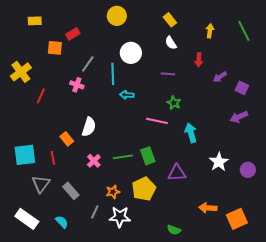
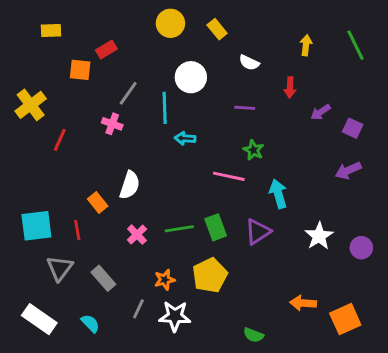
yellow rectangle: (170, 20) -> (217, 29), moved
white semicircle: (171, 43) -> (249, 63), turned -32
purple triangle: (177, 173) -> (258, 232), moved, turned -30

